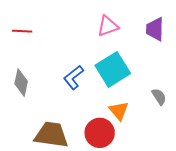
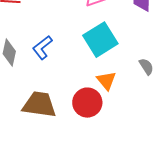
blue L-shape: (73, 77) -> (42, 48), moved

